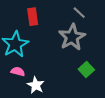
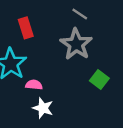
pink semicircle: (18, 72) -> (34, 85), moved

